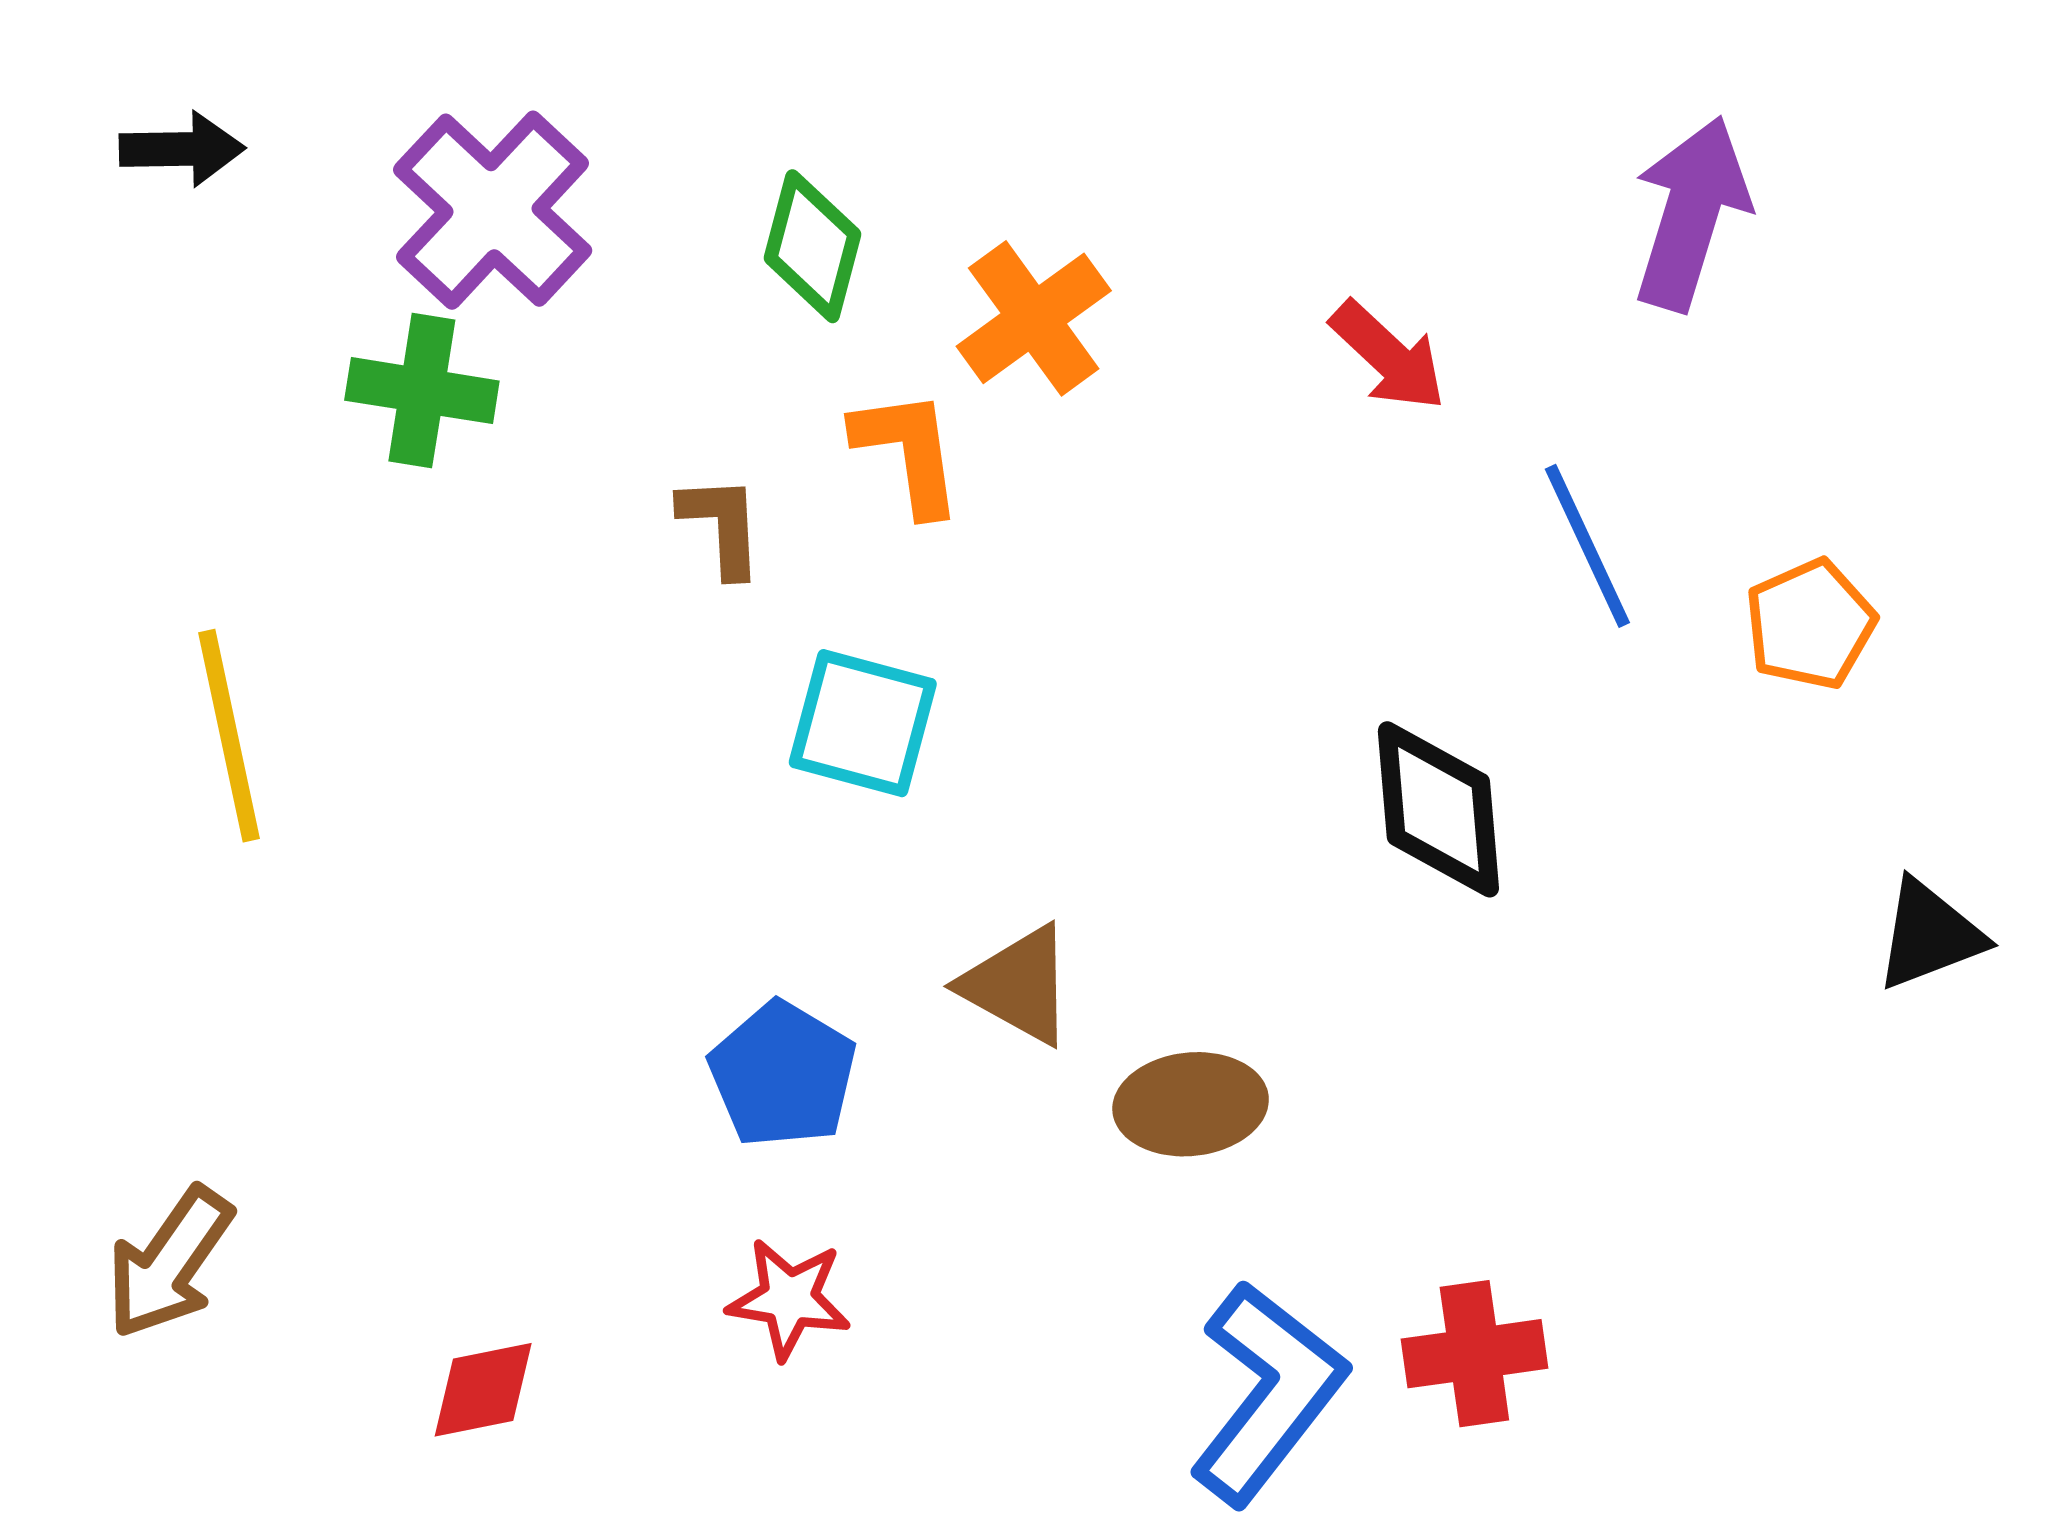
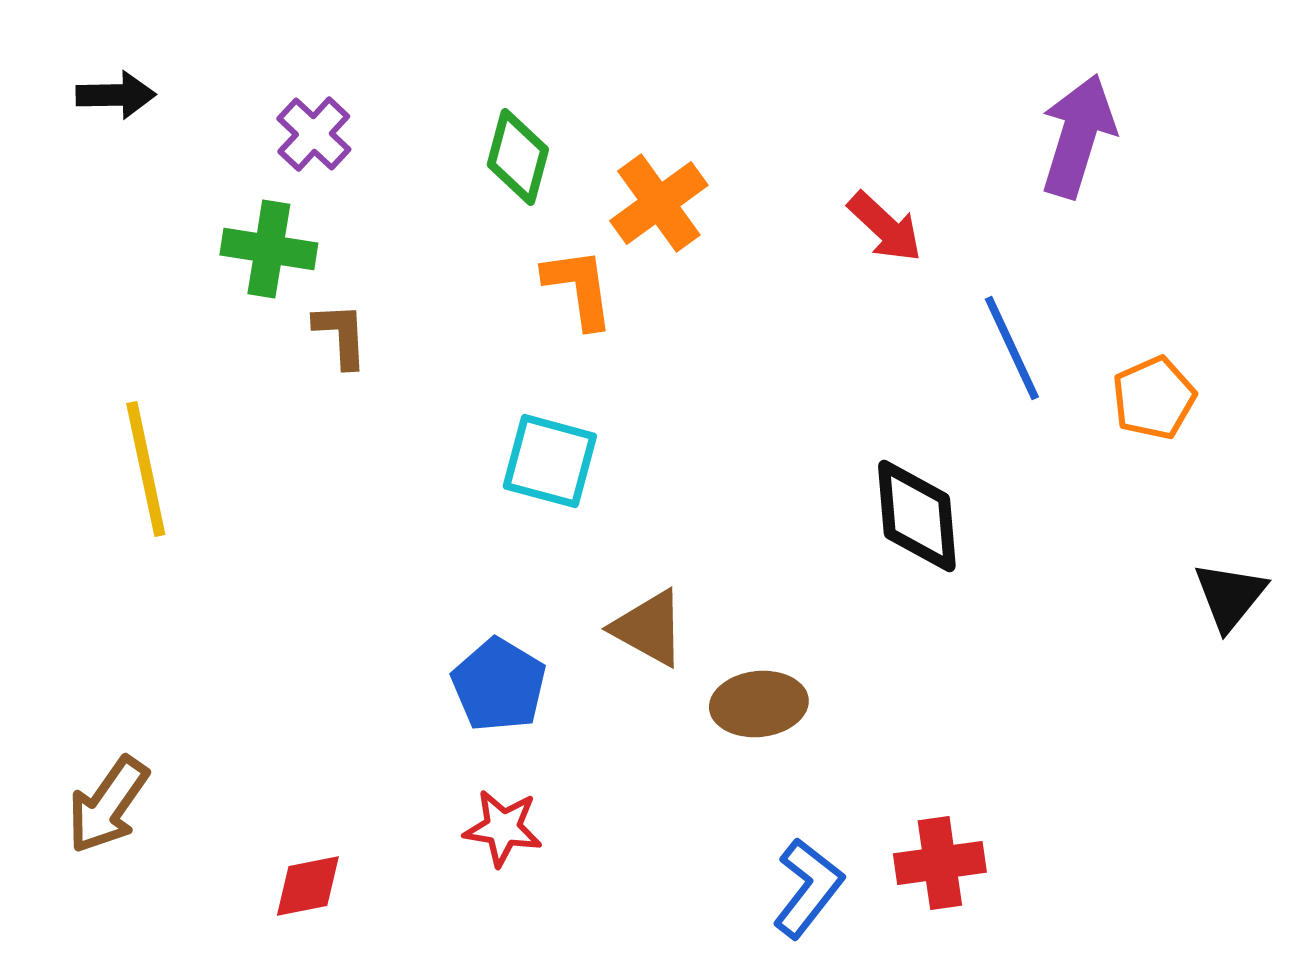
purple cross: (493, 210) -> (314, 134), size x0.6
brown L-shape: (722, 525) -> (341, 335), moved
black triangle: (1929, 935) -> (1230, 596), turned -30
blue L-shape: (1267, 1393) -> (808, 888), size x0.7

